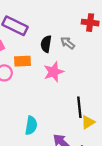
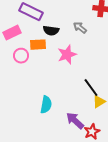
black semicircle: (46, 44) -> (51, 31), moved, turned -91
black line: (79, 107) -> (91, 88), turned -30

